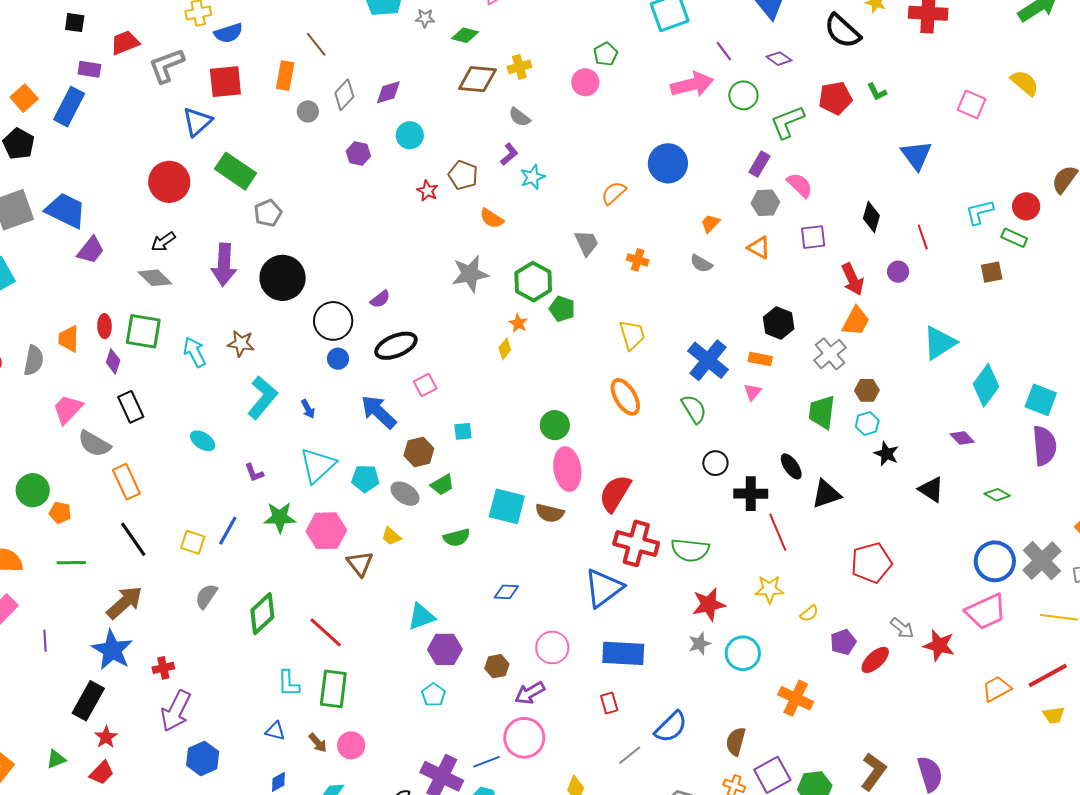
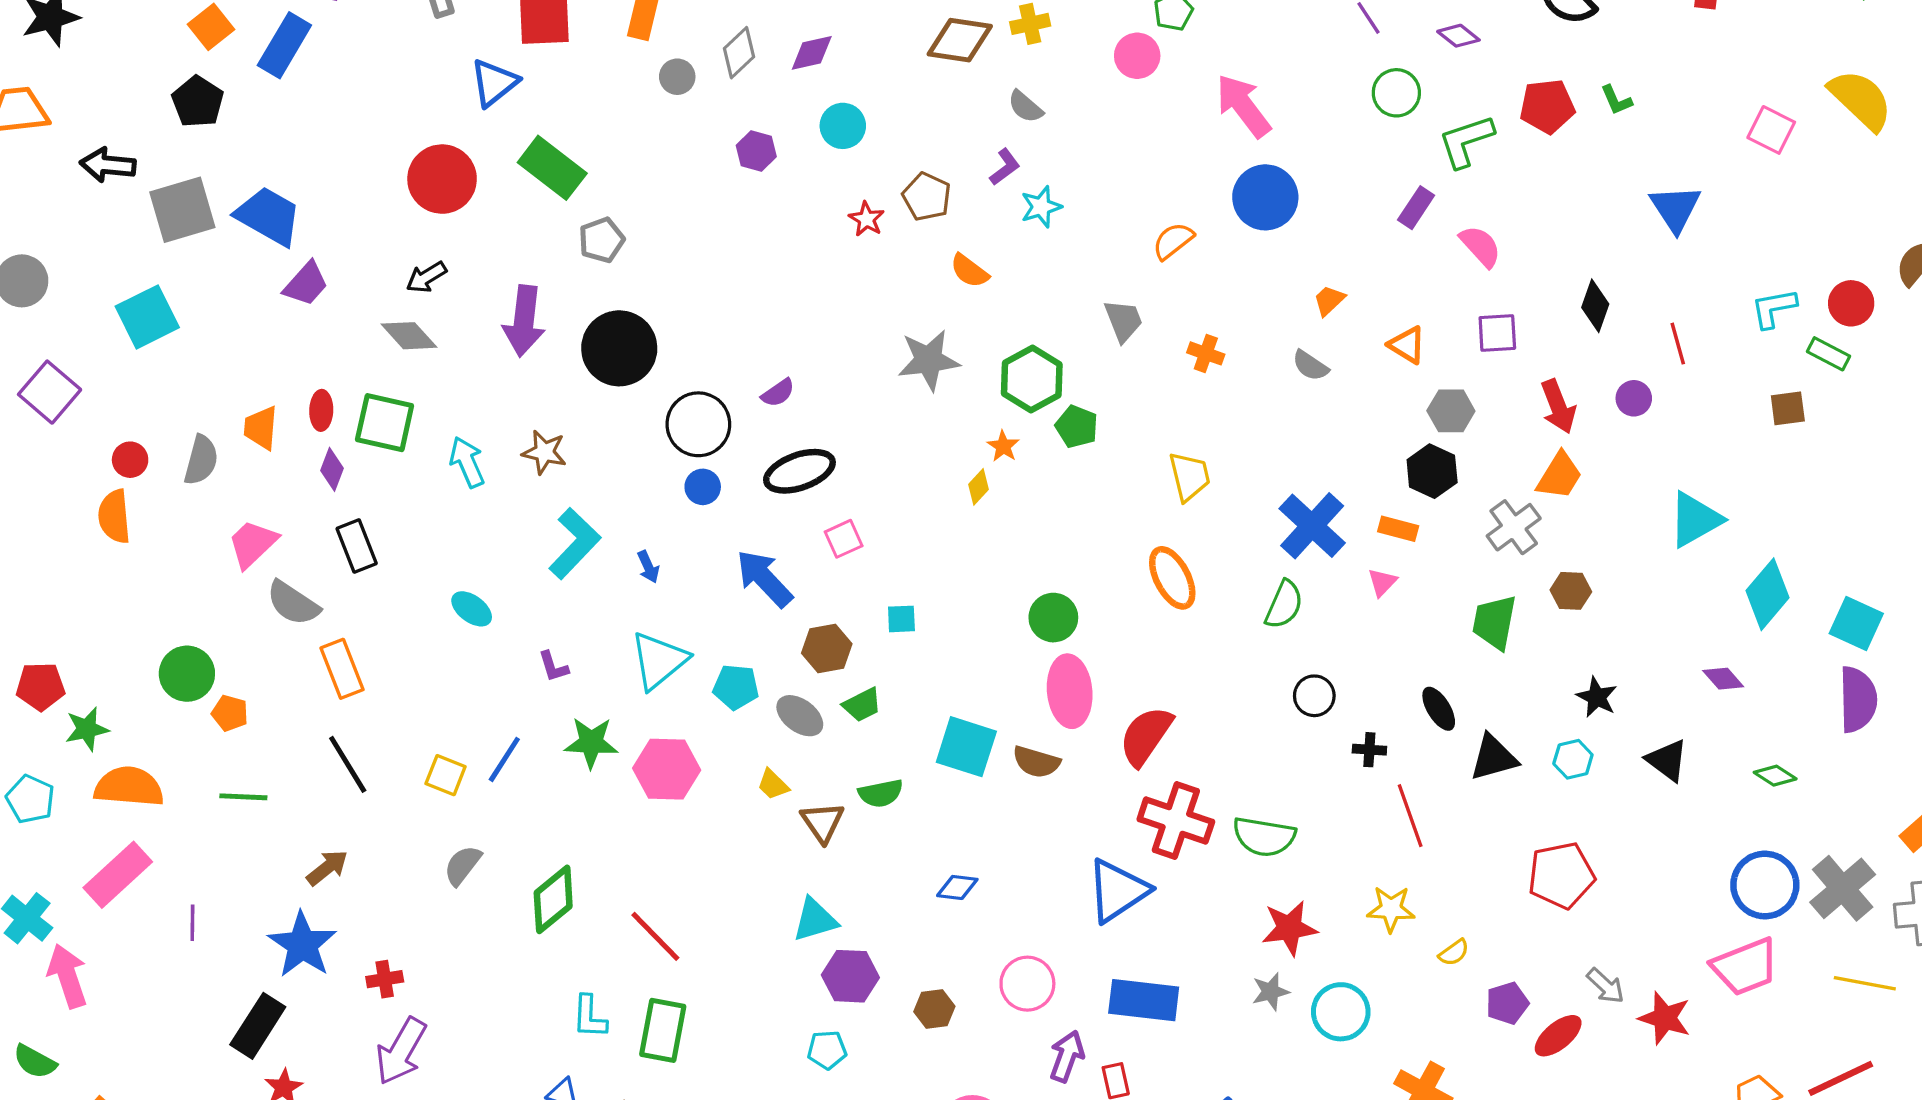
yellow semicircle: (1025, 83) -> (1861, 100), size x1.4
pink arrow: (692, 84) -> (1243, 106), moved, turned -117
gray hexagon: (765, 203) -> (1451, 411), moved
green semicircle: (694, 409) -> (1284, 605), turned 52
cyan hexagon: (867, 424) -> (1573, 759), moved
black cross: (751, 494) -> (1369, 750), size x0.6
brown triangle: (360, 564) -> (822, 822), moved
brown arrow: (125, 602) -> (327, 868), size x0.7
purple arrow: (530, 693) -> (1067, 1056), moved, turned 136
cyan pentagon: (433, 695) -> (827, 1050), turned 30

